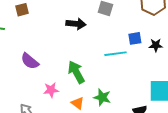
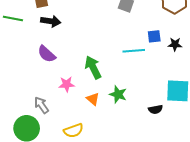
black arrow: (76, 24) -> (51, 21), moved

